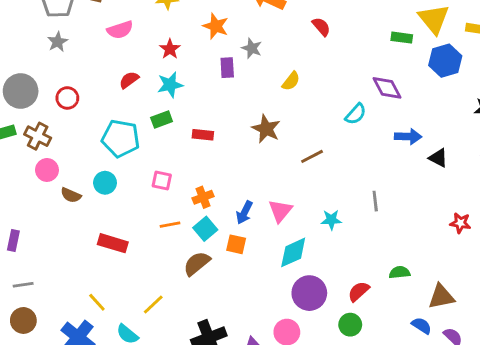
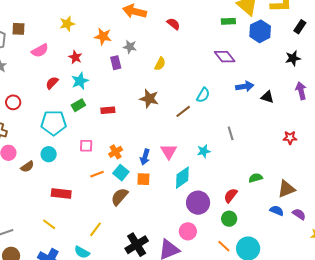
cyan semicircle: (356, 114) -> (203, 95), moved
brown semicircle: (71, 195) -> (27, 167), turned -48
yellow line: (97, 302) -> (49, 224), moved

